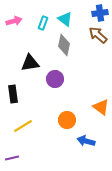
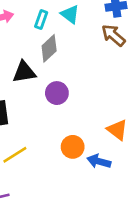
gray diamond: (64, 45) -> (49, 48), moved, turned 35
blue arrow: (86, 141) -> (99, 161), moved

